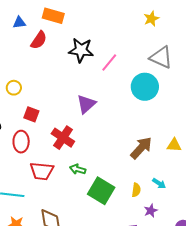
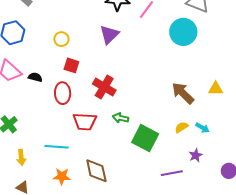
yellow circle: (14, 88) -> (61, 39), moved
purple triangle: (86, 104) -> (109, 34), moved
brown arrow: (141, 148) -> (183, 93), turned -85
yellow semicircle: (136, 190) -> (181, 127), moved, turned -128

